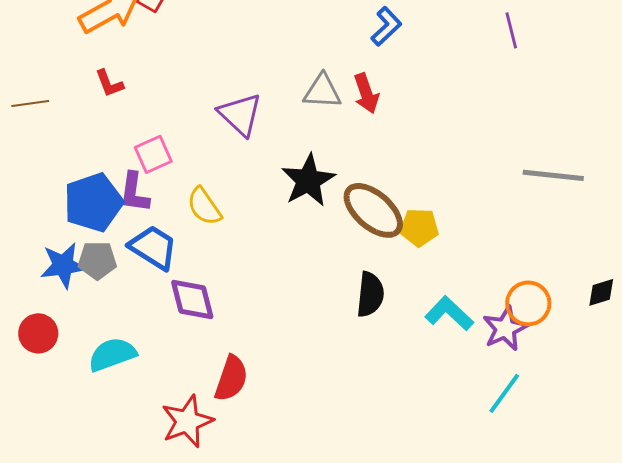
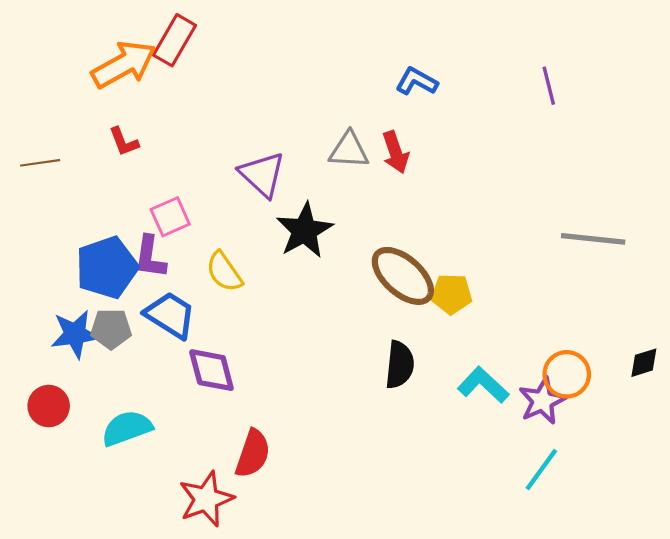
blue L-shape: (386, 26) -> (417, 81), turned -108
black star: (308, 180) -> (305, 230), moved

